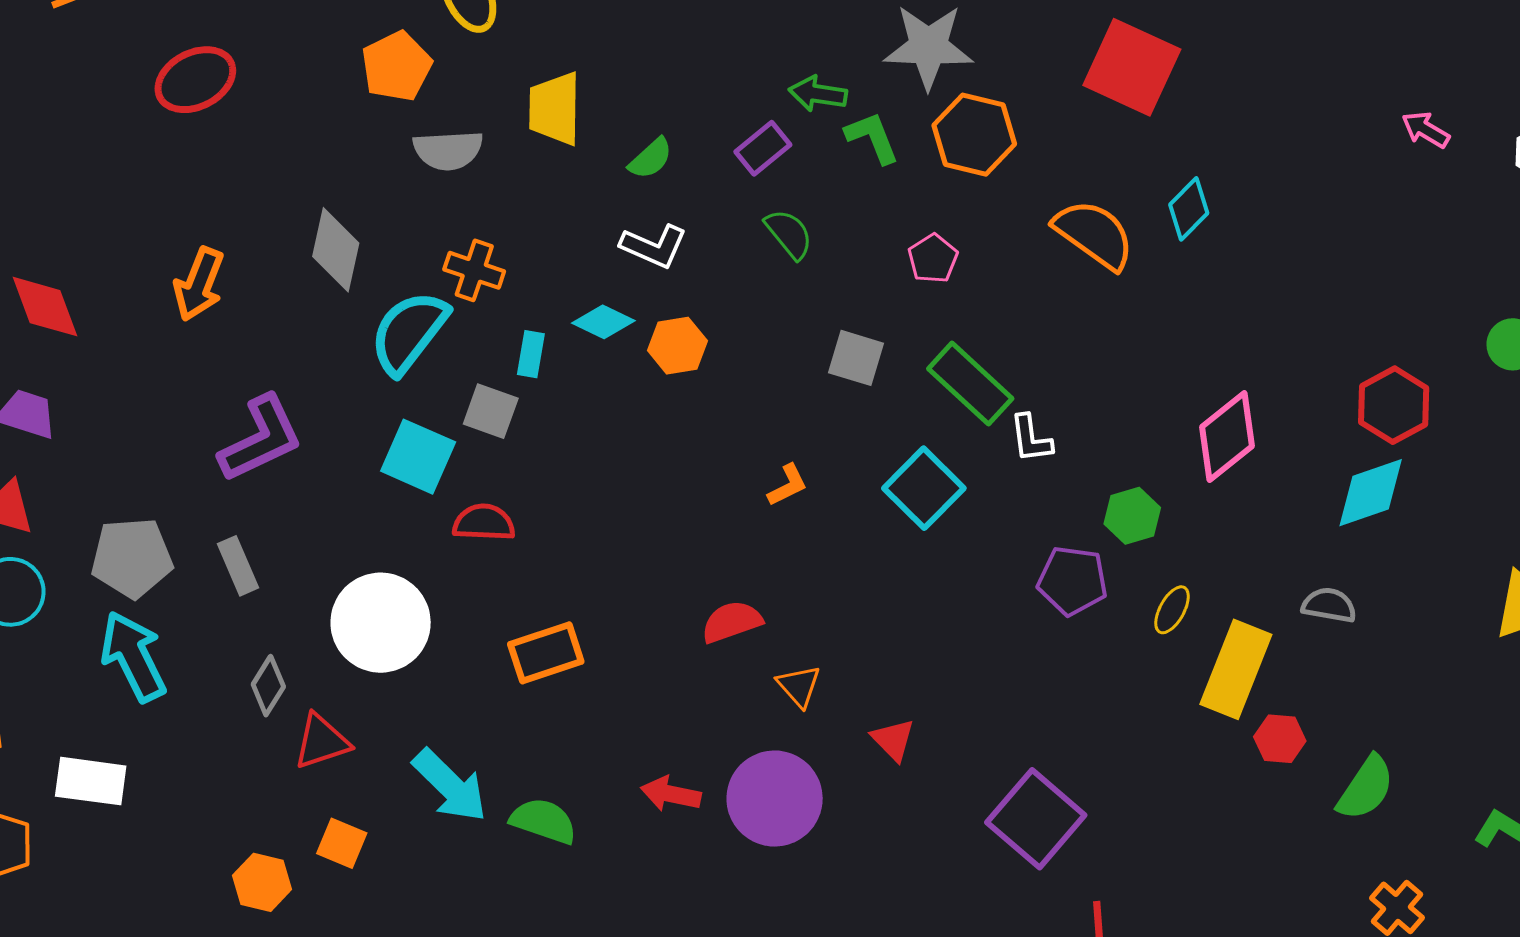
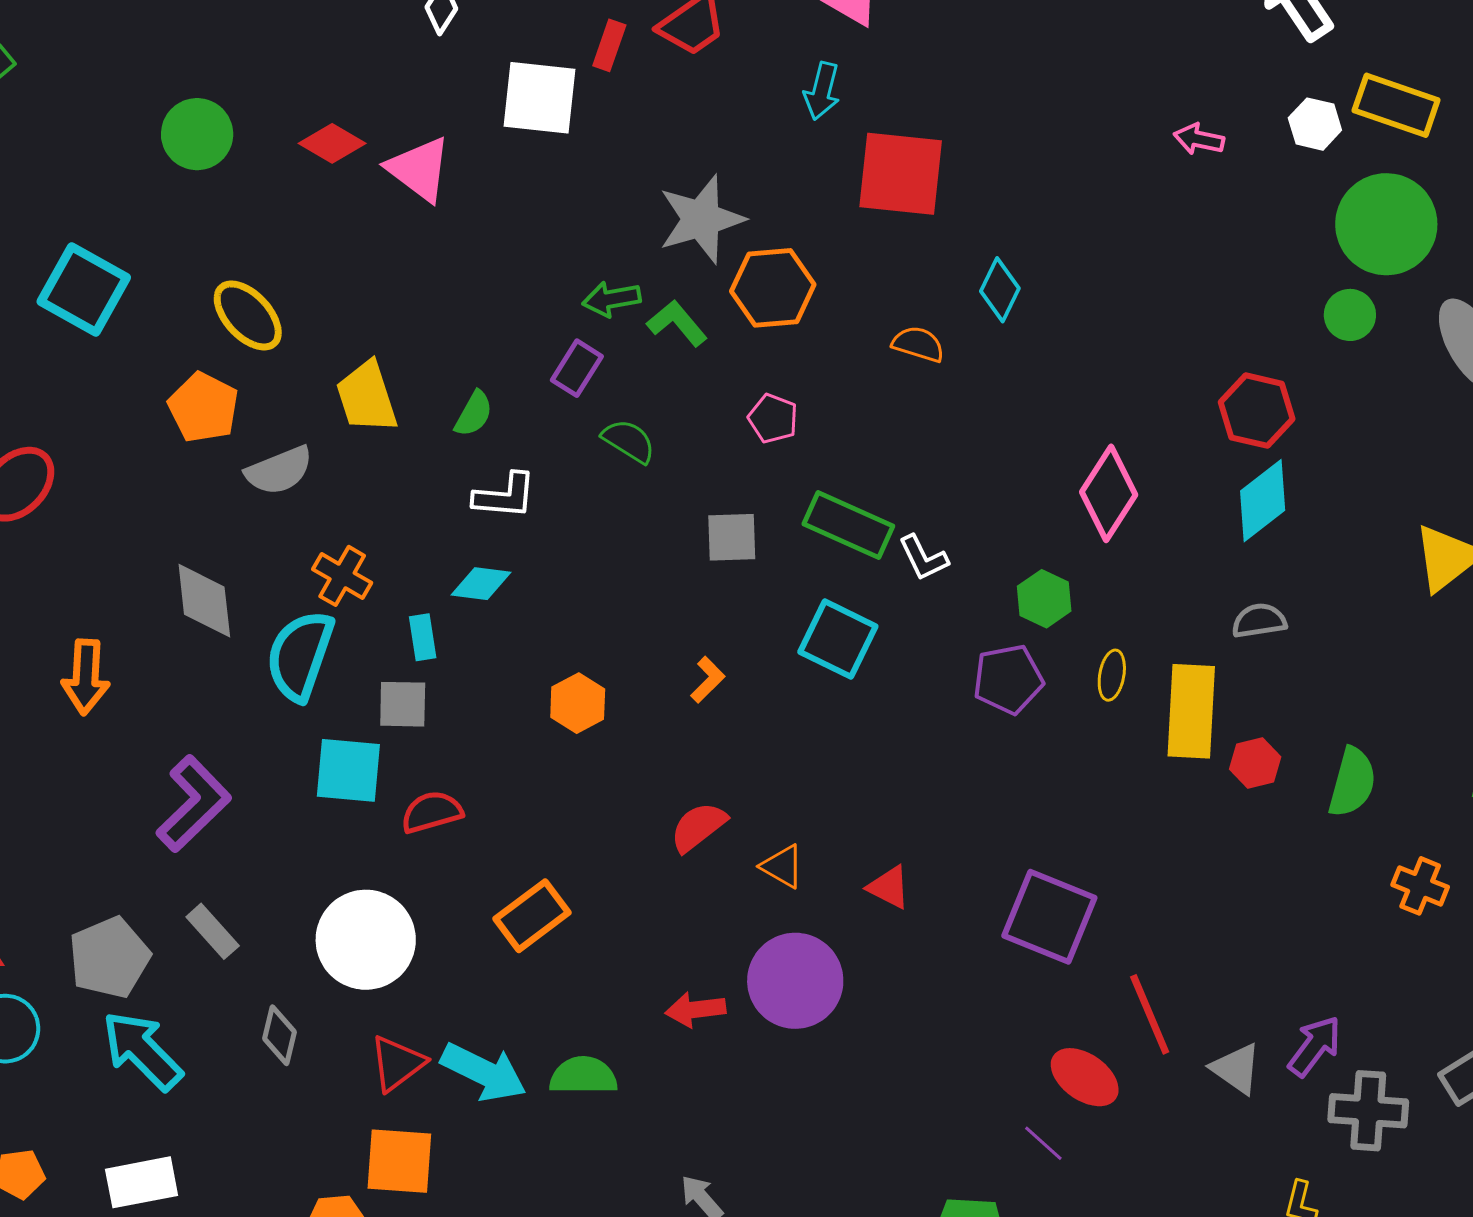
orange semicircle: (1094, 234) -> (918, 344), size x0.6
orange cross: (474, 270) -> (342, 576), turned 30
orange hexagon: (677, 346) -> (578, 703), moved
red triangle: (322, 741) -> (397, 1063), moved
orange square: (342, 843) -> (399, 1161), size x1.5

